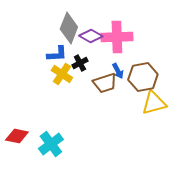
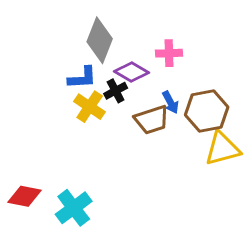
purple diamond: (91, 36) -> (131, 72), moved
pink cross: (117, 37) -> (169, 53), size x0.6

